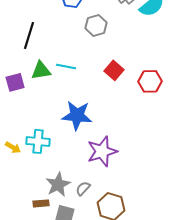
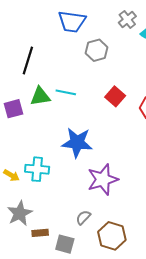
gray star: (58, 184) -> (20, 213), moved

